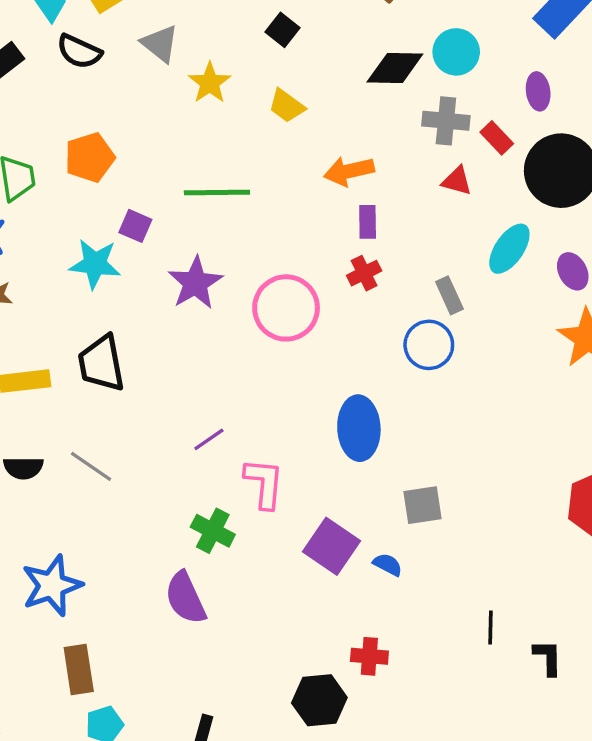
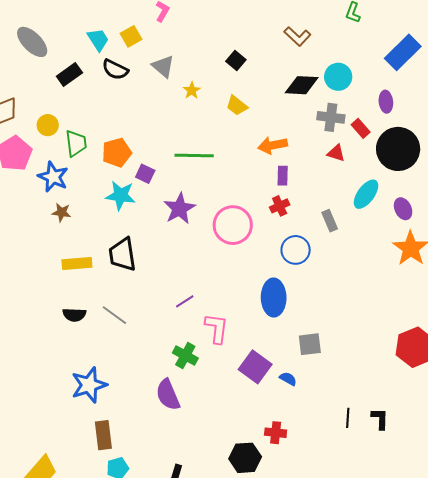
yellow star: (210, 83) -> (192, 90), size x0.7
orange pentagon: (90, 157) -> (117, 153), moved
blue circle: (429, 345) -> (296, 250), moved
black L-shape: (548, 657) -> (380, 419), moved

